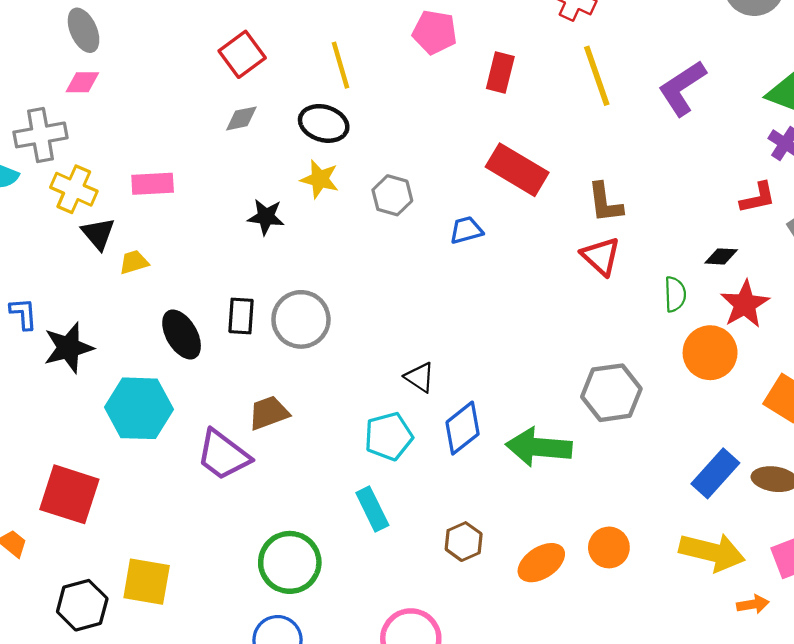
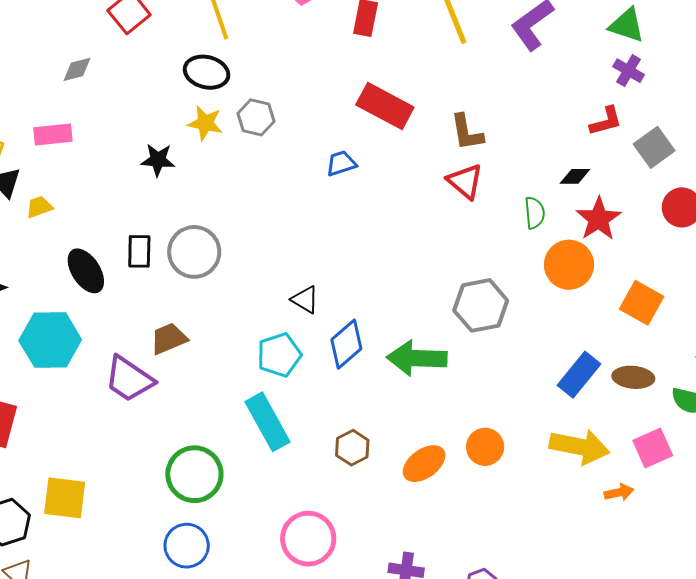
gray diamond: (241, 118) -> (77, 69), moved
gray hexagon: (392, 195) -> (256, 117), moved
cyan rectangle: (372, 509) -> (268, 422), size x1.4

